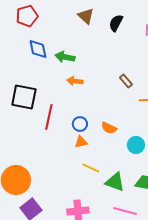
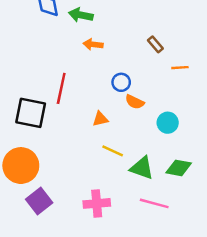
black square: (24, 97) -> (31, 113), moved
blue circle: (80, 124) -> (121, 82), moved

